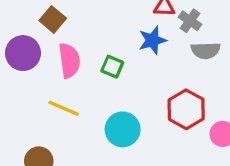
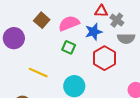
brown square: (53, 19) -> (42, 20), moved
pink semicircle: (69, 61) -> (69, 23), moved, turned -105
red hexagon: (186, 109) -> (104, 58), moved

